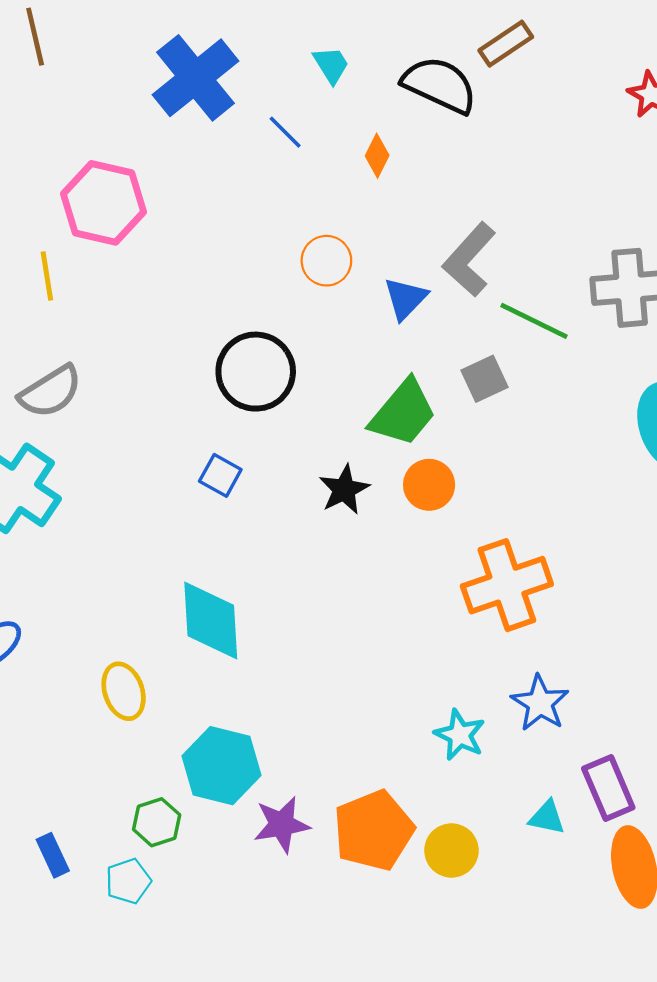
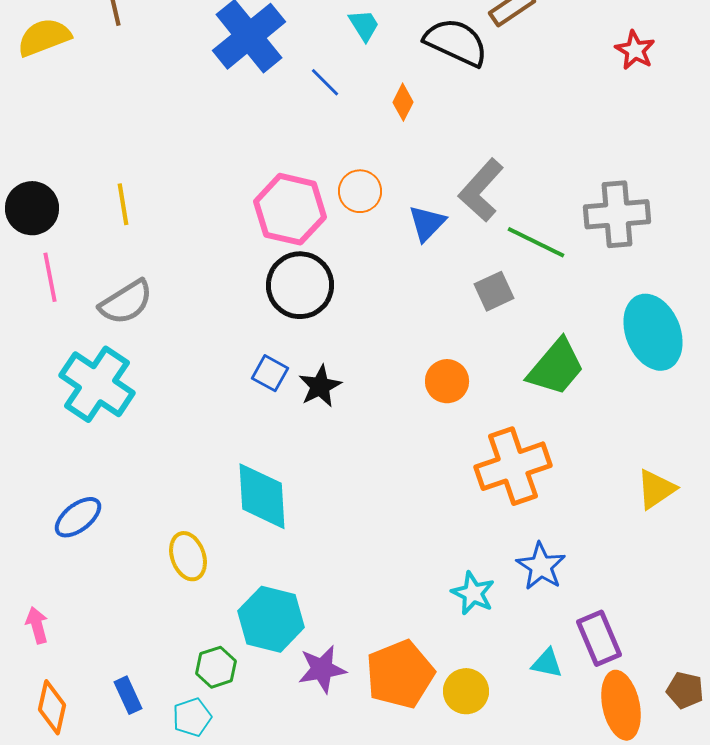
pink hexagon: (103, 203) -> (290, 209), moved
green trapezoid: (403, 413) -> (556, 367), moved
black star: (344, 490) -> (320, 386), moved

